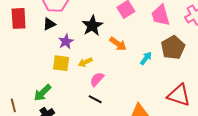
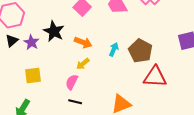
purple star: (66, 41) -> (31, 42), moved
brown pentagon: (173, 47) -> (140, 51), moved
yellow arrow: (85, 62) -> (83, 64), moved

